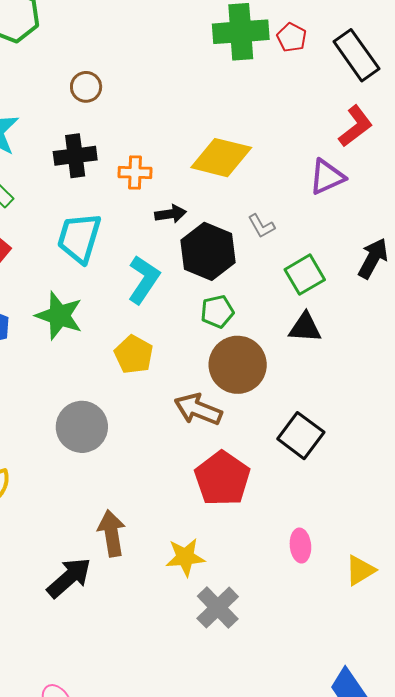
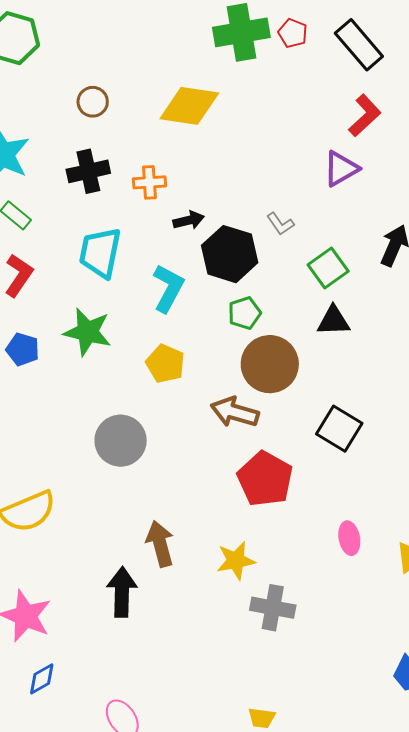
yellow diamond: (221, 158) -> (189, 106), moved
black arrow: (69, 578) -> (122, 592), turned -42
gray cross: (218, 608) -> (273, 608), turned -30

